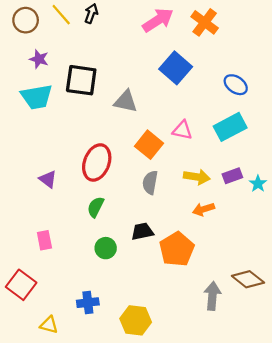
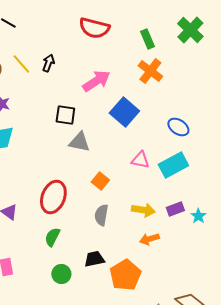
pink arrow: (158, 20) -> (96, 81), moved
black square: (81, 80) -> (65, 115), moved, size x0.7
pink triangle: (182, 130) -> (140, 160), moved
orange square: (149, 145) -> (100, 181), size x0.7

